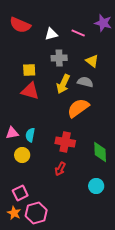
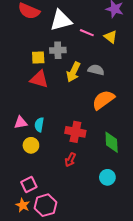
pink line: (78, 33) -> (87, 33), moved
white triangle: (51, 34) -> (61, 20), size x1.6
gray cross: (59, 58) -> (58, 50), moved
yellow triangle: (92, 61) -> (111, 37), moved
orange semicircle: (78, 108) -> (103, 100), moved

